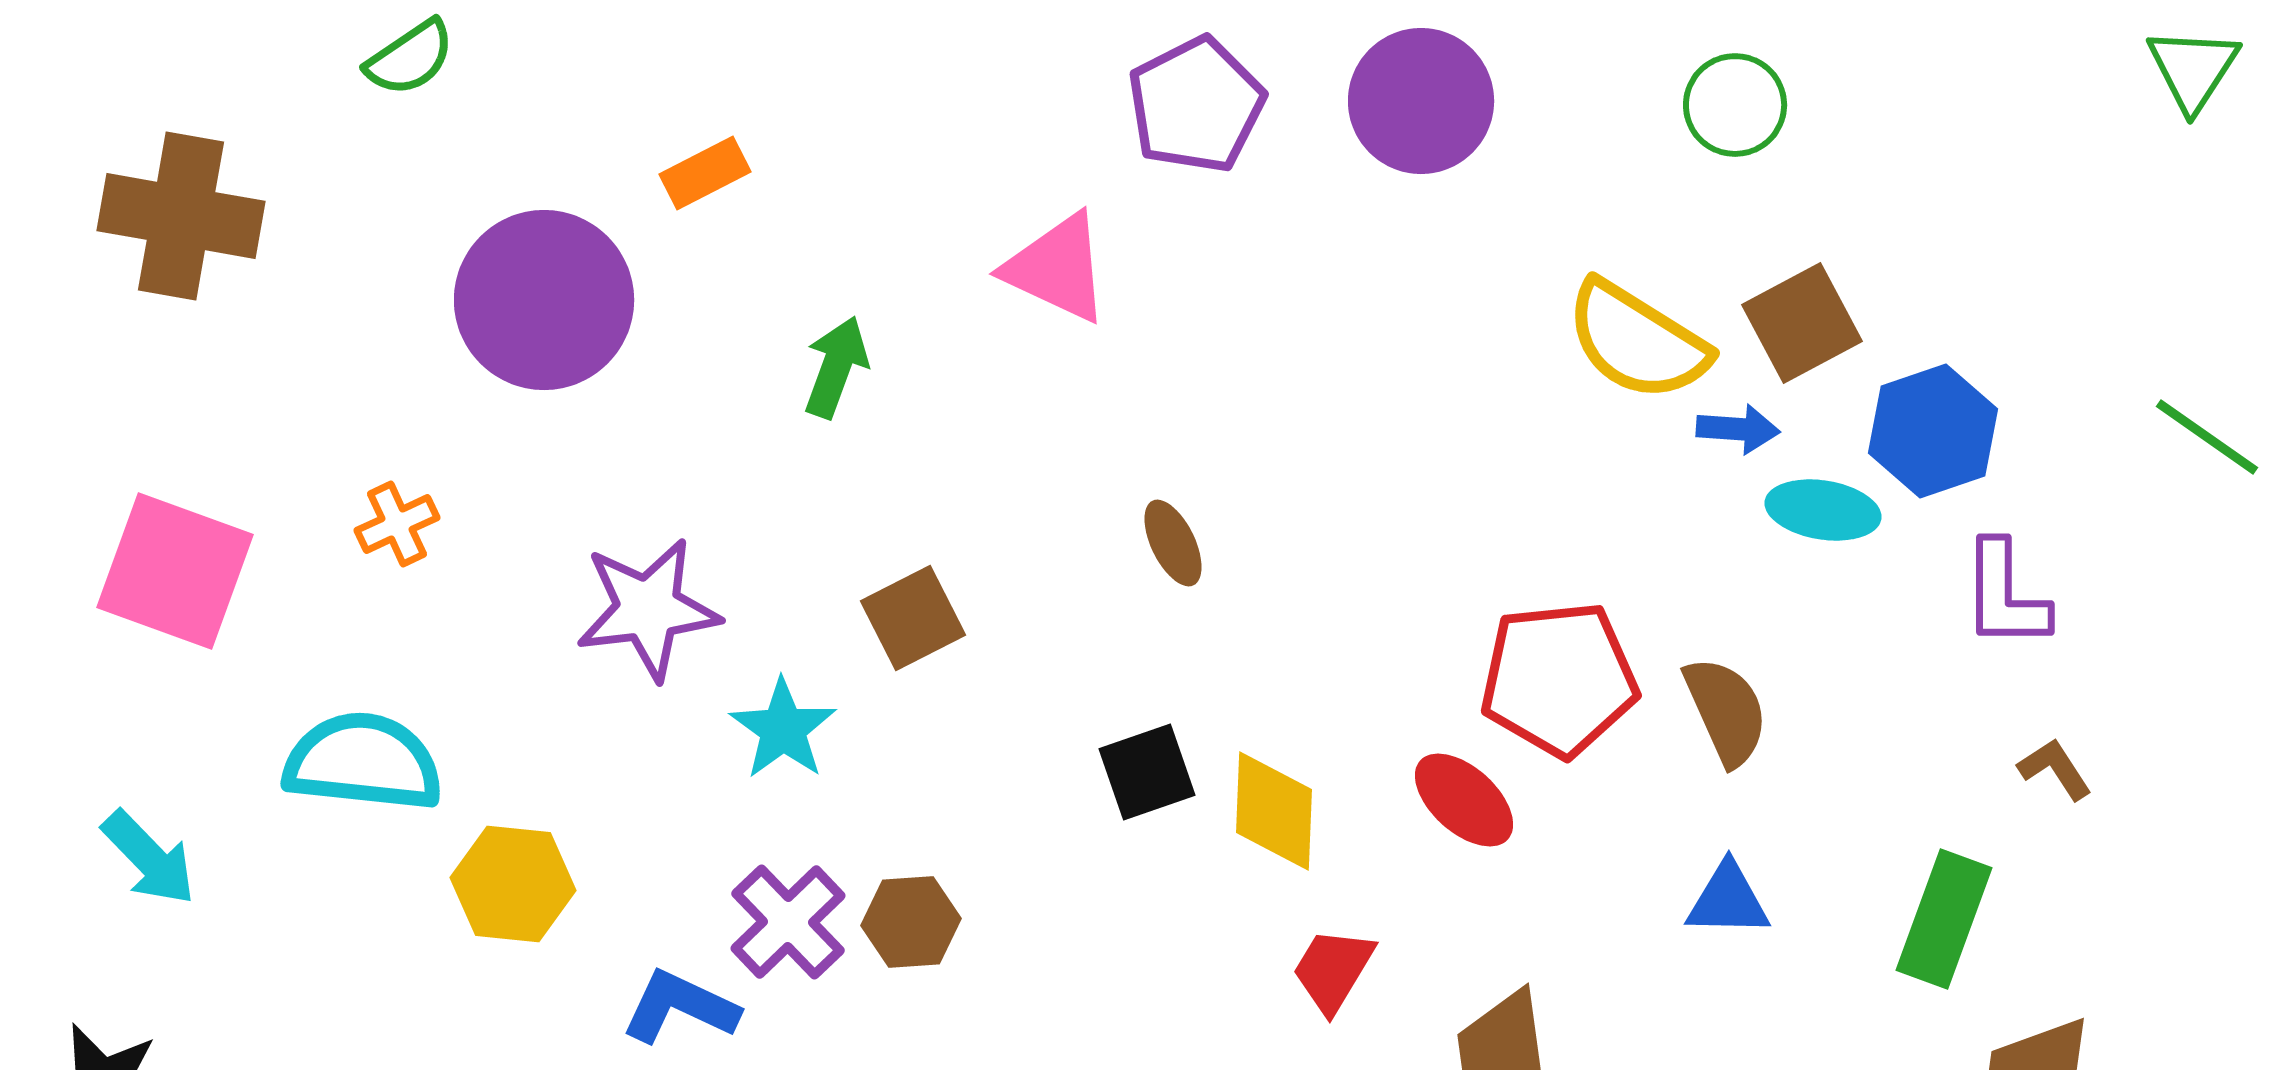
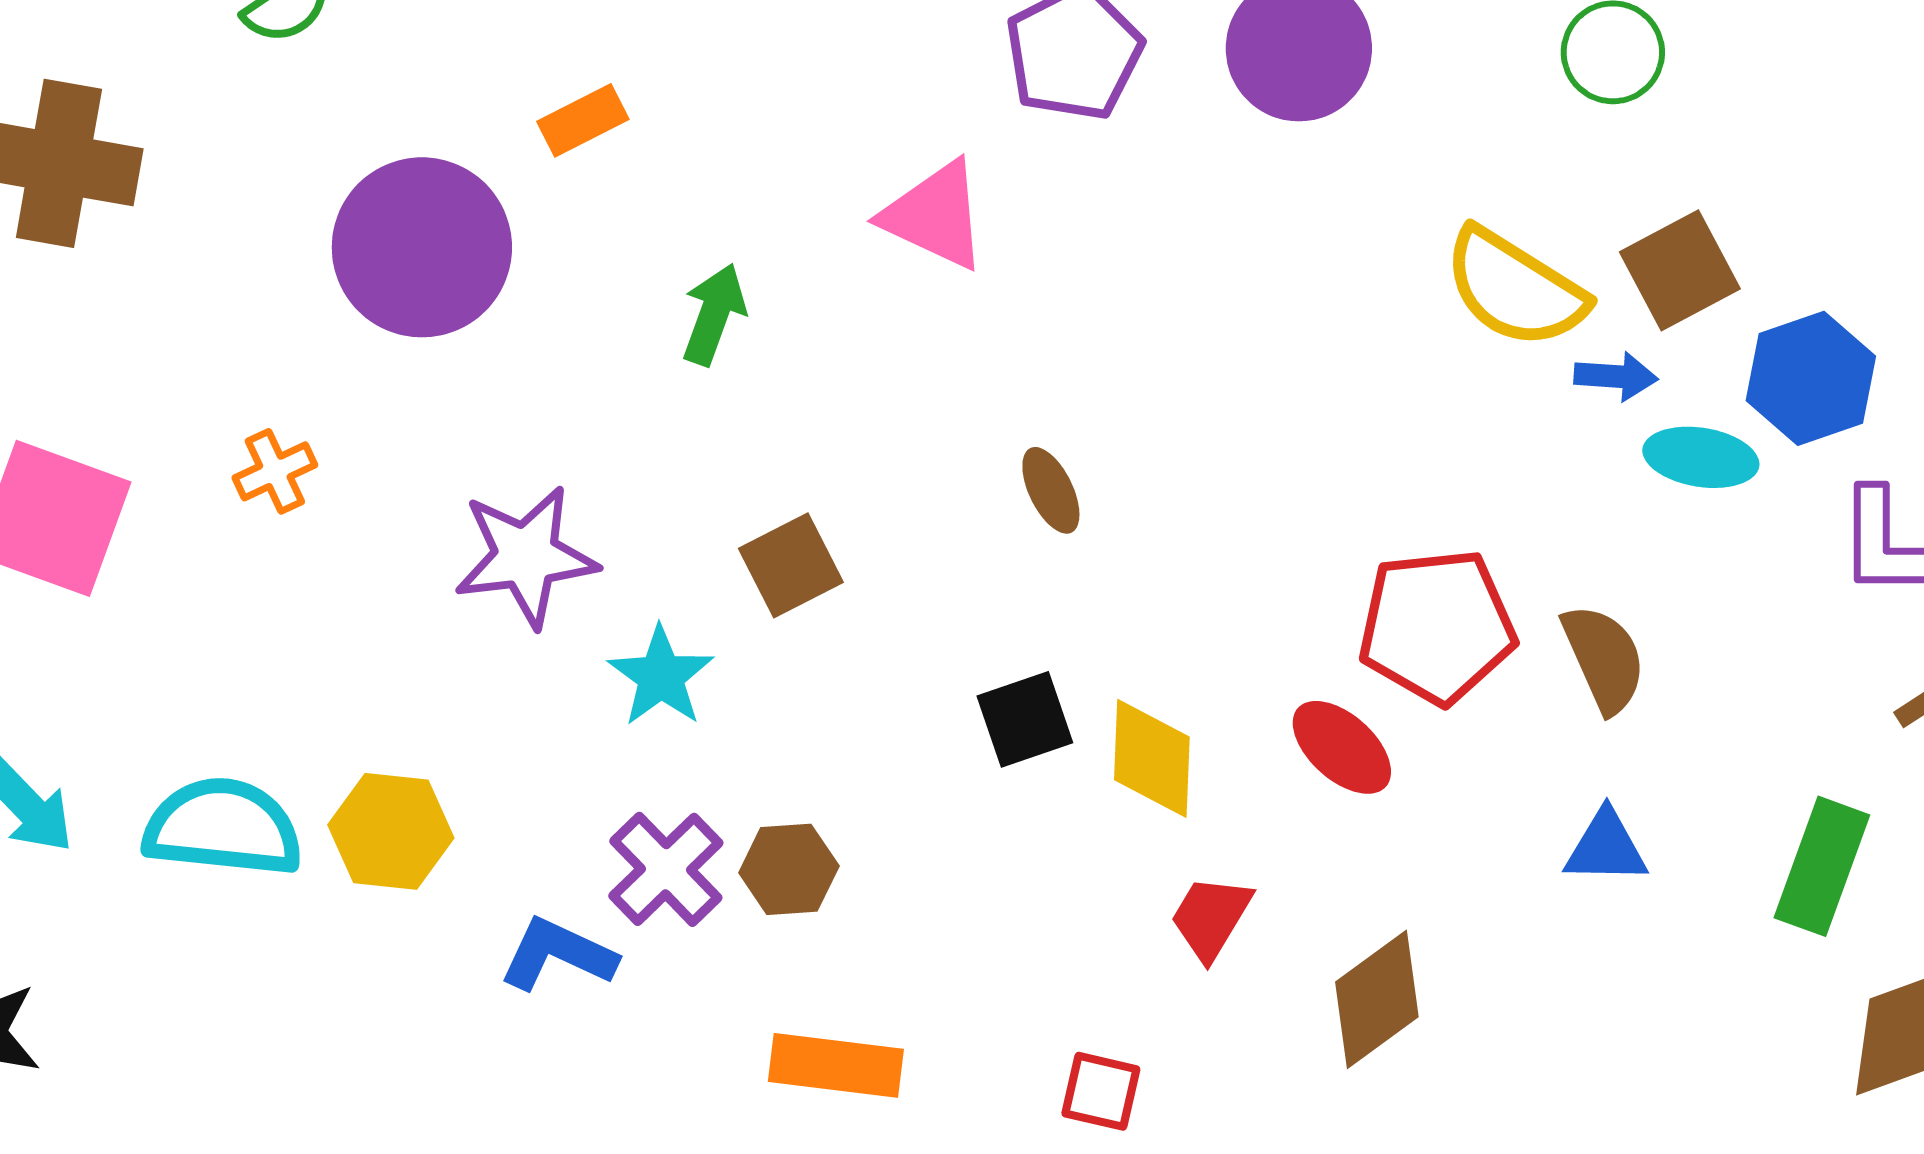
cyan semicircle: (363, 762) -> (223, 827), moved

